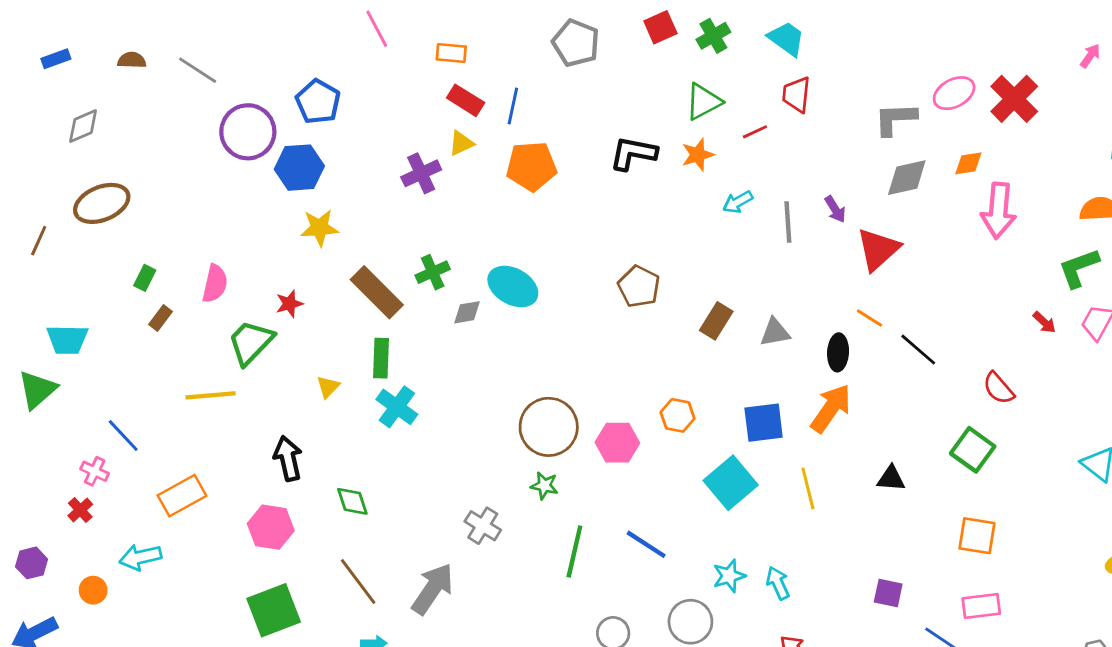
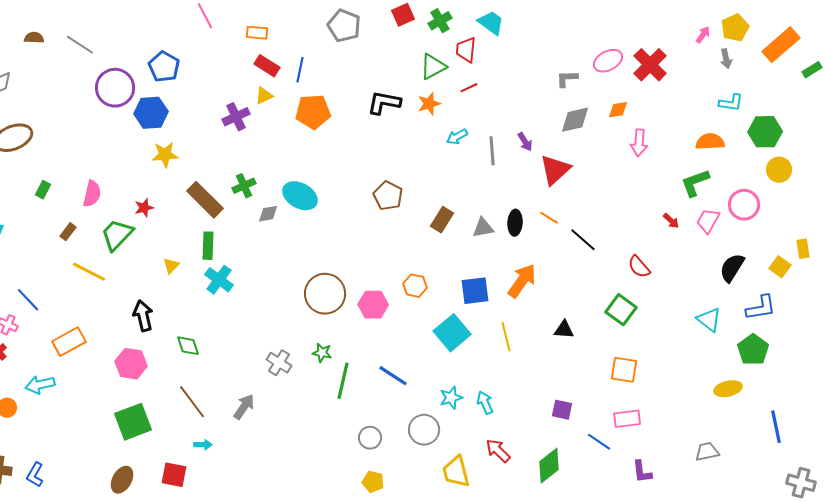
red trapezoid: (796, 95) -> (466, 50), moved
gray L-shape: (895, 119) -> (567, 79), size x0.7
pink arrow: (998, 211) -> (639, 143), size x0.7
brown rectangle: (160, 318) -> (68, 232), moved
black ellipse: (838, 352) -> (515, 223), moved
yellow line: (211, 395) -> (89, 272), turned 32
green star: (544, 486) -> (322, 353), moved
gray arrow: (433, 589) -> (244, 407), size x0.7

